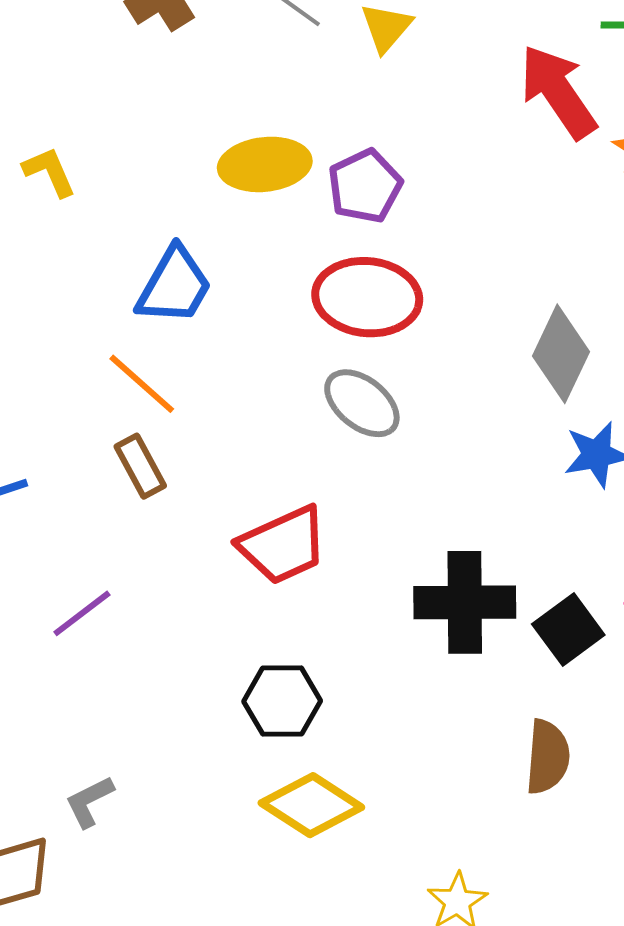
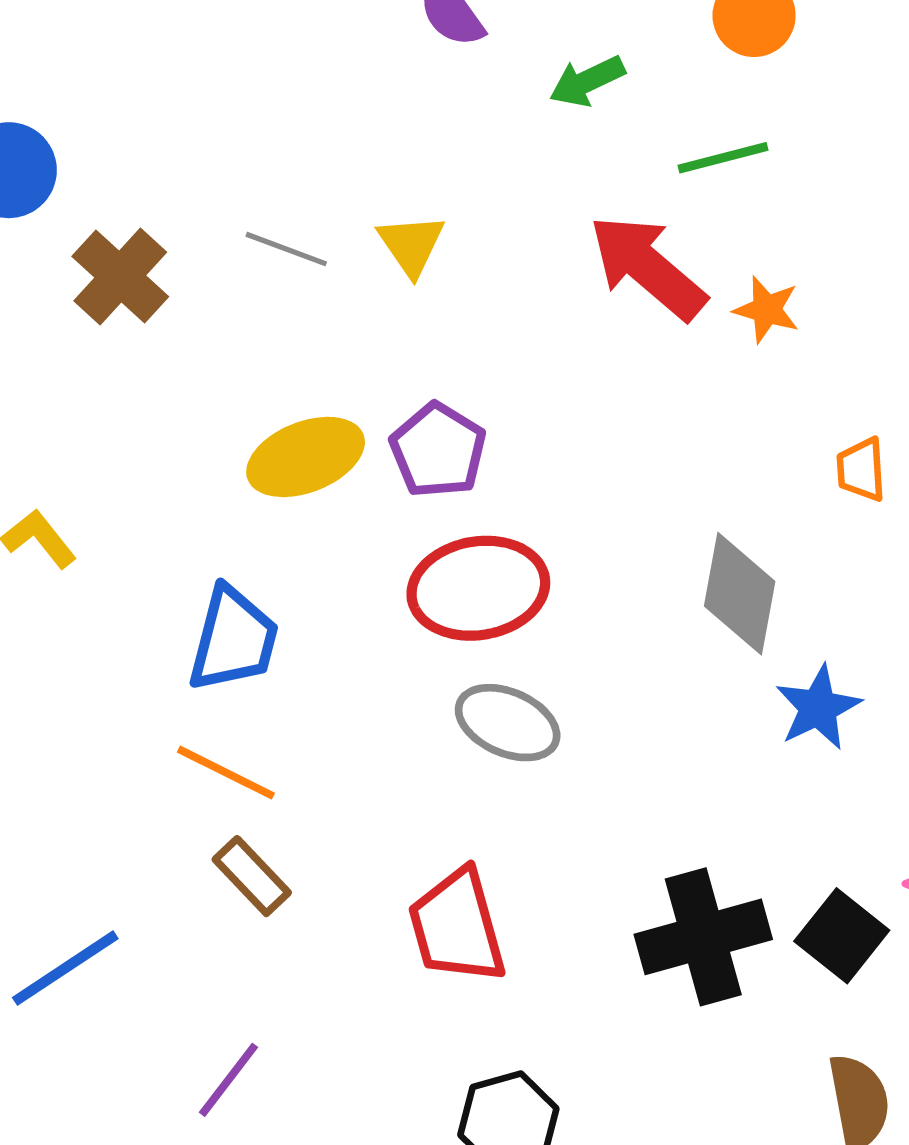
red trapezoid: (283, 545) -> (457, 927), turned 114

